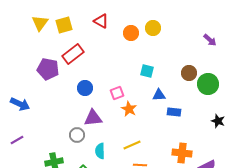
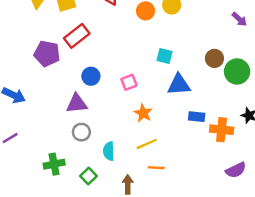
blue triangle: (159, 95) -> (179, 85), size x1.5
orange star: (129, 109) -> (143, 113), moved
blue rectangle: (174, 112) -> (197, 117), moved
purple triangle: (93, 118) -> (77, 104), moved
orange cross: (182, 153) -> (222, 130), moved

